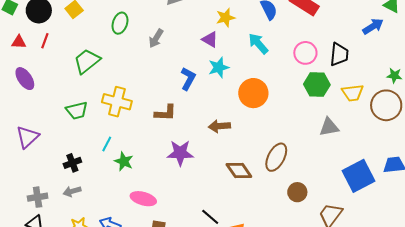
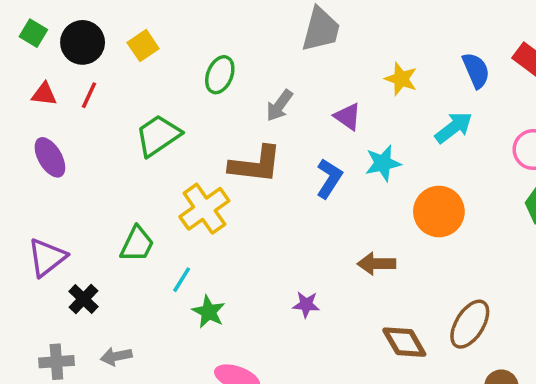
yellow star: (226, 18) -> (401, 79), turned 30
purple triangle: (210, 39) -> (348, 116), moved
cyan arrow: (258, 44) -> (454, 127), turned 90
yellow cross: (117, 102) -> (204, 209), turned 36
green trapezoid: (77, 110) -> (137, 244), moved, turned -55
brown L-shape: (165, 113) -> (256, 164), moved, size x1.4
purple star: (180, 153) -> (306, 305), size x0.6
black cross: (72, 163) -> (83, 299), moved, turned -30

